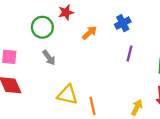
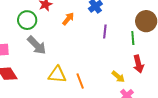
gray arrow: (49, 58) -> (37, 45), size x1.5
yellow arrow: (137, 108) -> (118, 77), turned 112

